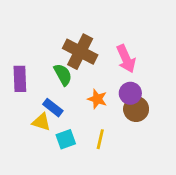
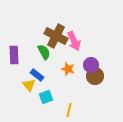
pink arrow: (126, 59) -> (74, 41), moved
yellow triangle: (41, 122) -> (29, 85), turned 32
yellow line: (100, 139) -> (69, 110), moved

